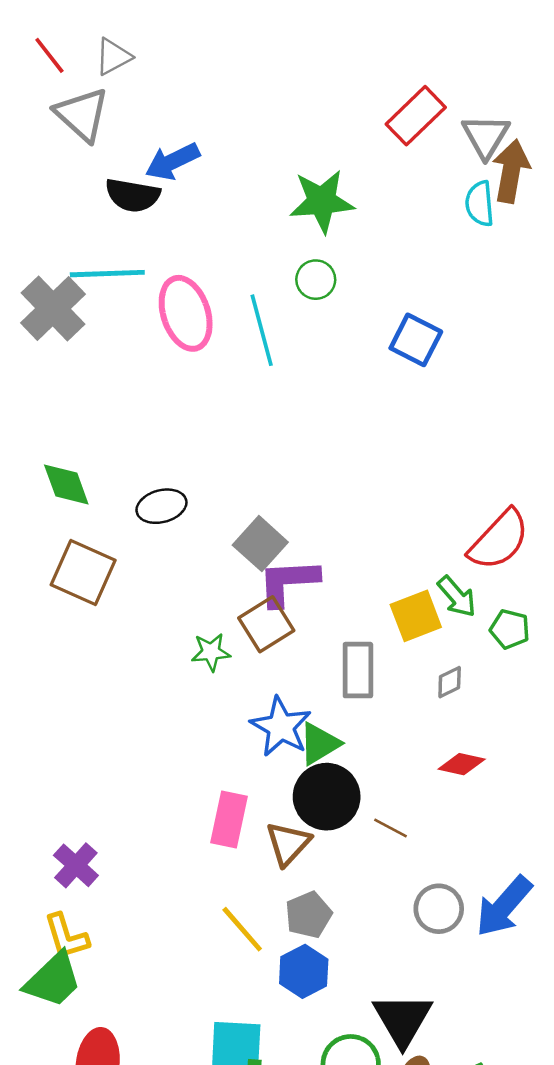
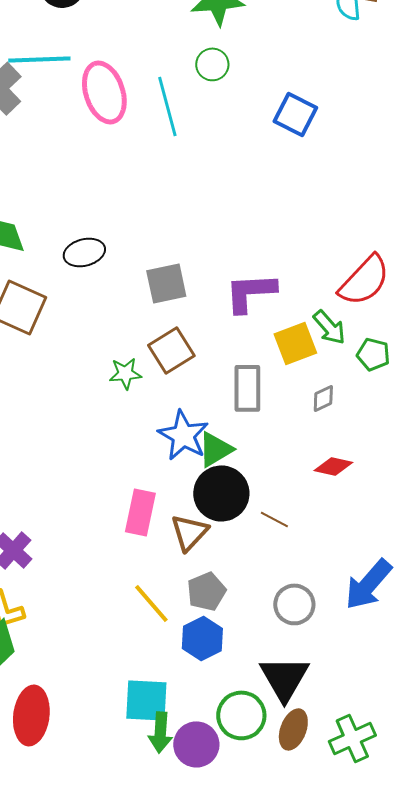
gray square: (260, 544) -> (166, 283), turned 36
purple L-shape: (288, 582) -> (250, 292), moved
gray circle: (439, 909) -> (294, 604), moved

